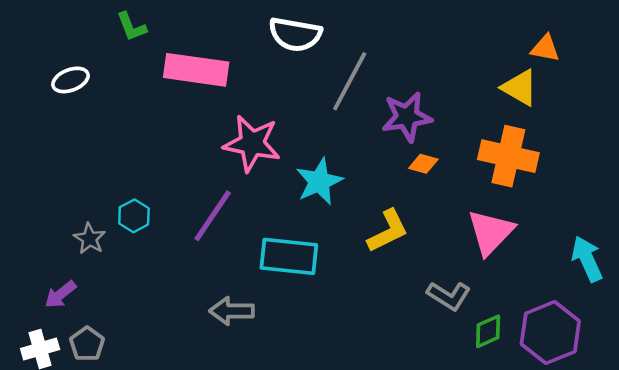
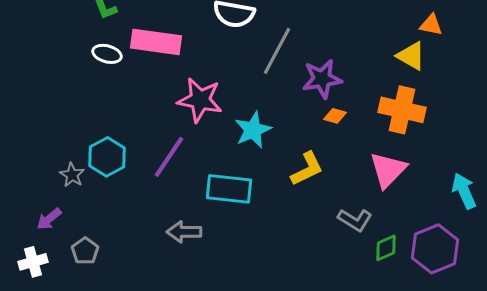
white ellipse: (71, 80) -> (107, 54), moved, turned 36
cyan hexagon: (134, 216) -> (107, 157), size x1.5
gray pentagon: (87, 344) -> (85, 251), moved

